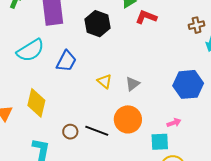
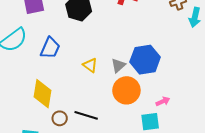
blue hexagon: (188, 84) -> (145, 60), moved
yellow diamond: (36, 103) -> (42, 94), moved
orange circle: (128, 119) -> (126, 90), moved

